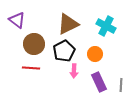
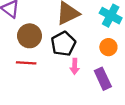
orange circle: (95, 54) -> (108, 47), moved

